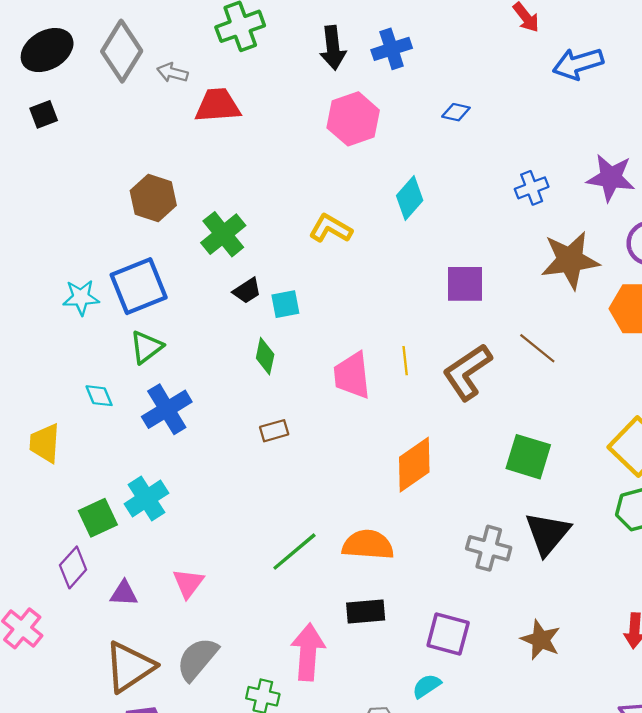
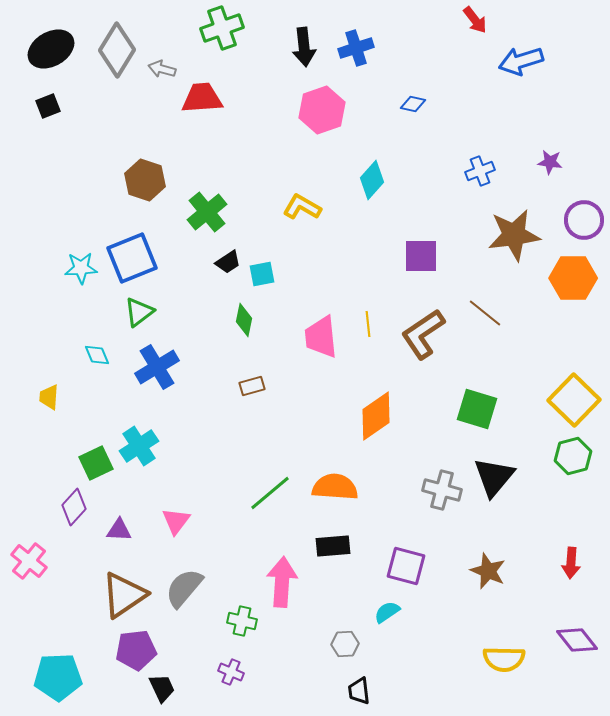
purple star: (611, 178) -> (550, 162), size x0.6
yellow trapezoid: (45, 443) -> (49, 397), size x0.7

